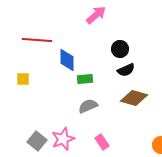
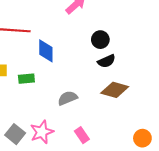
green rectangle: (85, 79) -> (26, 79), moved

